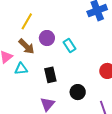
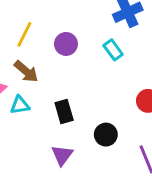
purple circle: (47, 38) -> (66, 44), moved
cyan rectangle: (69, 45) -> (113, 50), moved

